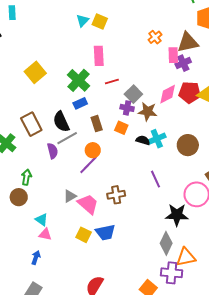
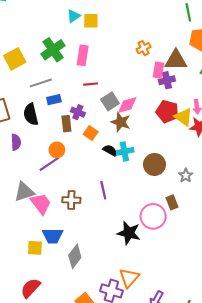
yellow square: (100, 22) -> (91, 21), turned -35
green cross: (78, 80) -> (53, 50), moved
pink diamond: (168, 94) -> (127, 105), moved
purple cross: (127, 108) -> (78, 112), moved
gray line: (67, 138) -> (41, 83), moved
purple line: (156, 179) -> (103, 190), moved
gray triangle: (70, 196) -> (24, 192), size x1.5
yellow square: (84, 235) -> (35, 248), moved, turned -35
gray diamond: (166, 243) -> (75, 256), moved
orange triangle: (186, 257) -> (129, 278), turned -50

